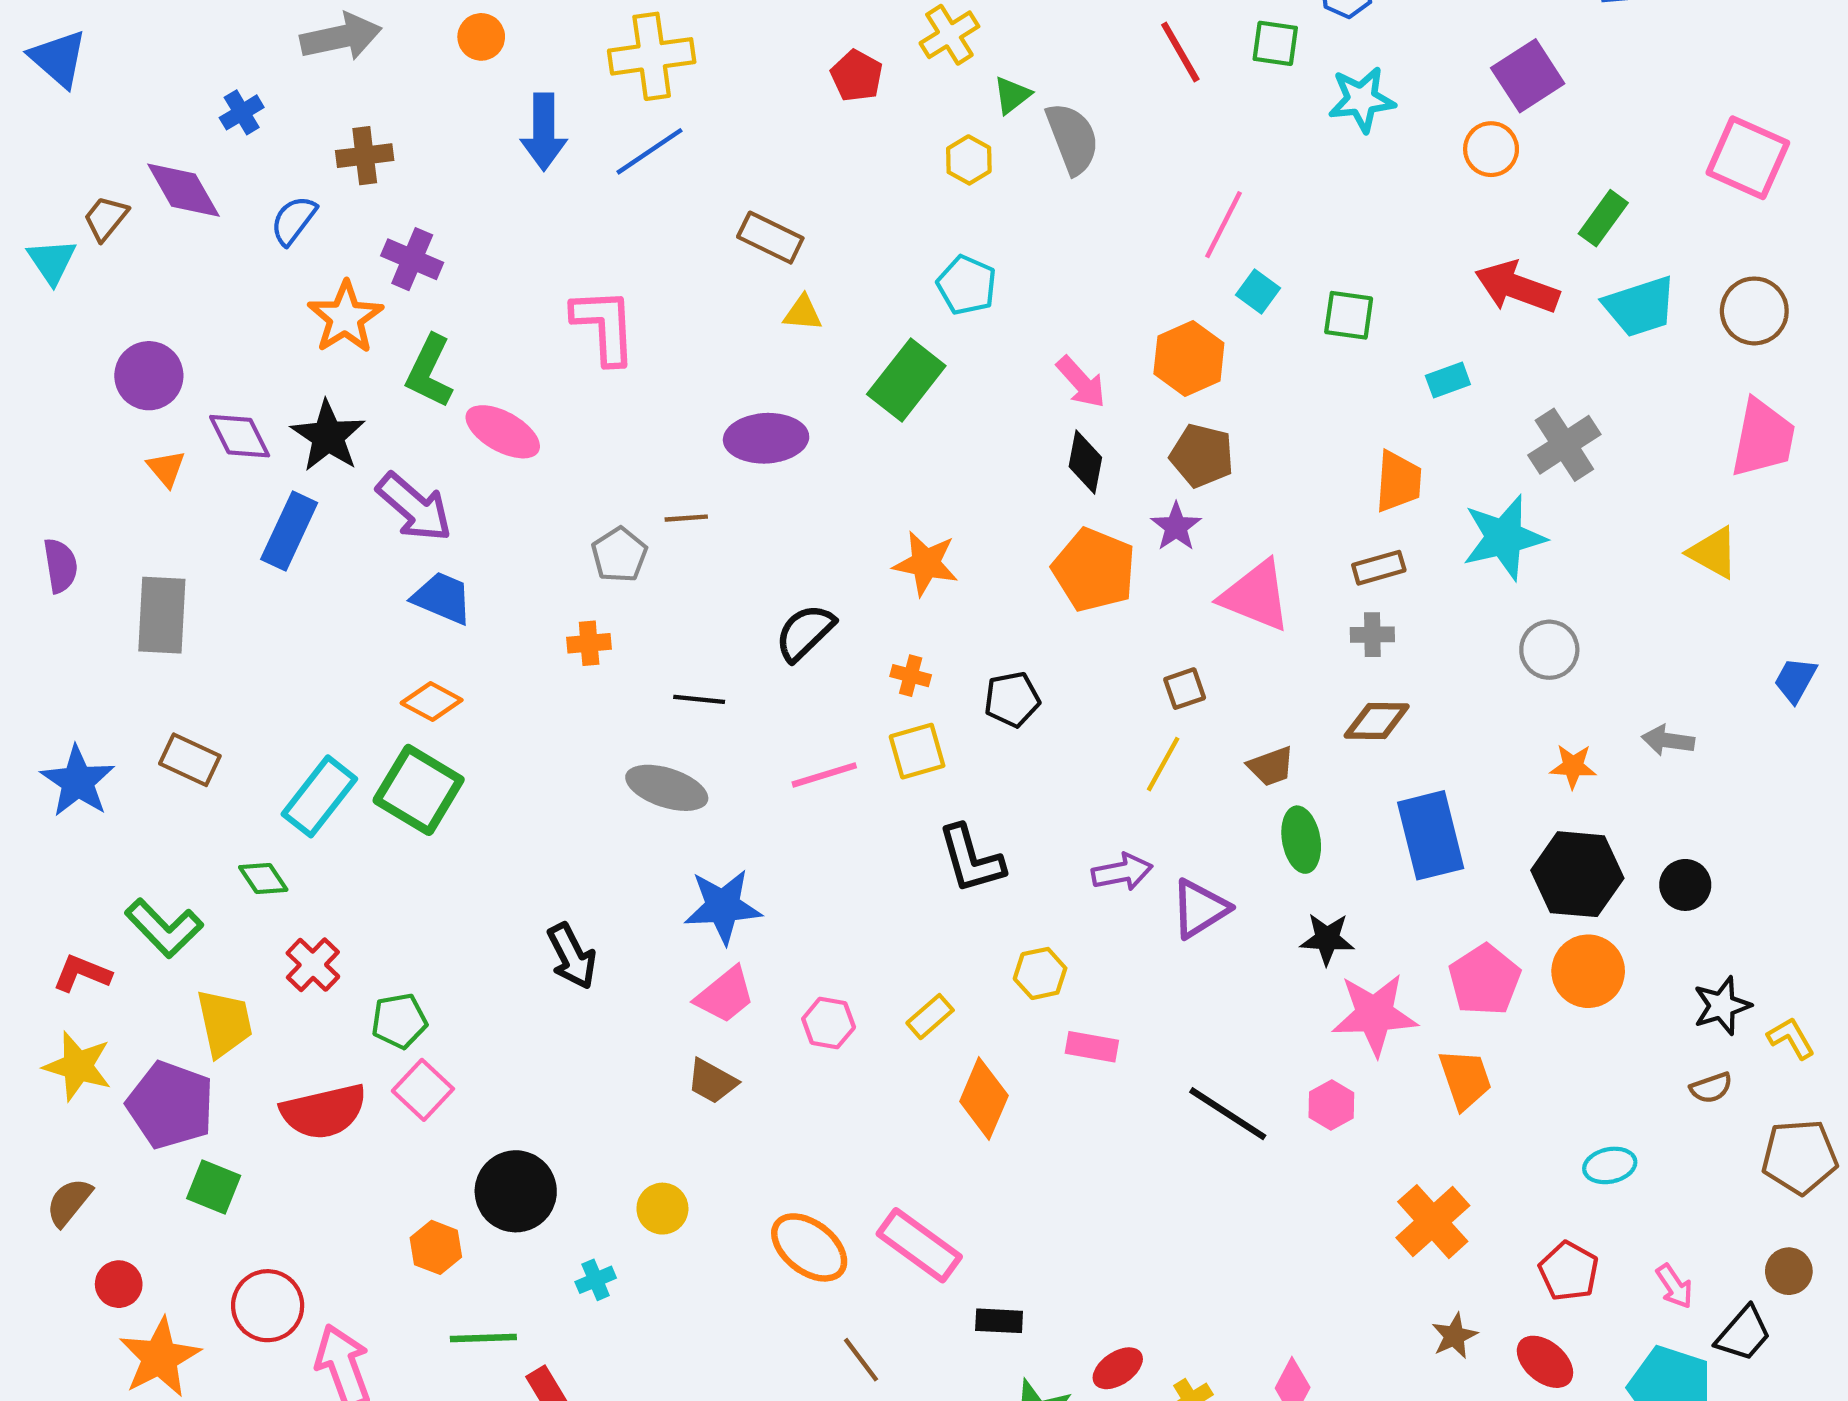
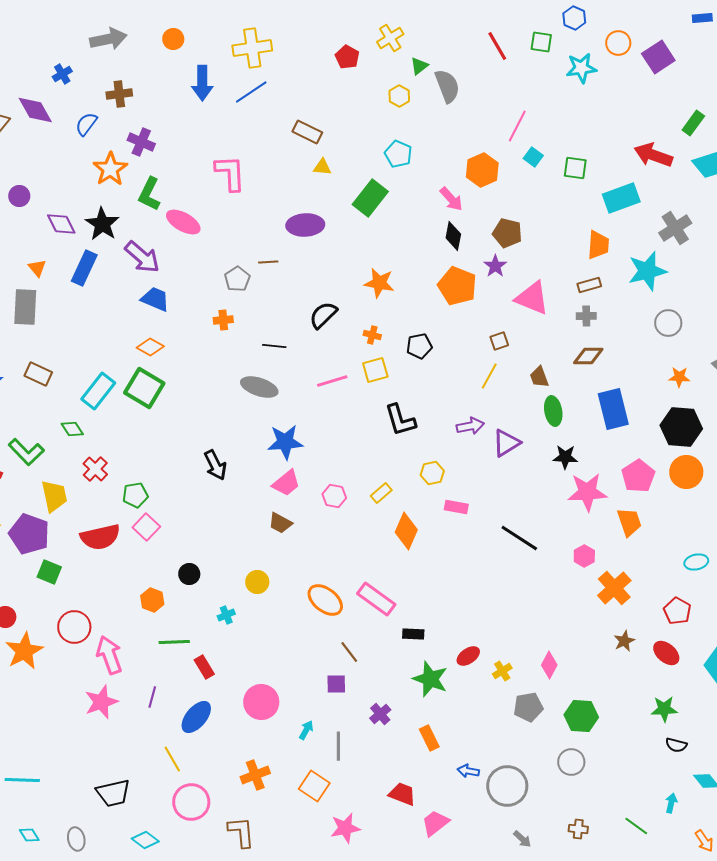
orange circle: (1491, 149) -> (618, 43), moved
orange hexagon: (1189, 358) -> (482, 170), moved
purple circle: (149, 376) -> (19, 196), size x0.7
cyan rectangle: (1448, 380) -> (621, 198), size x1.8
orange triangle: (166, 468) -> (37, 268), moved
brown trapezoid: (1271, 766) -> (539, 377), turned 90
pink hexagon: (1331, 1105) -> (584, 556), moved
black circle: (516, 1191) -> (189, 574), size x0.6

